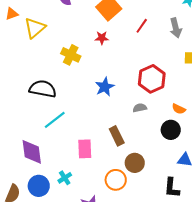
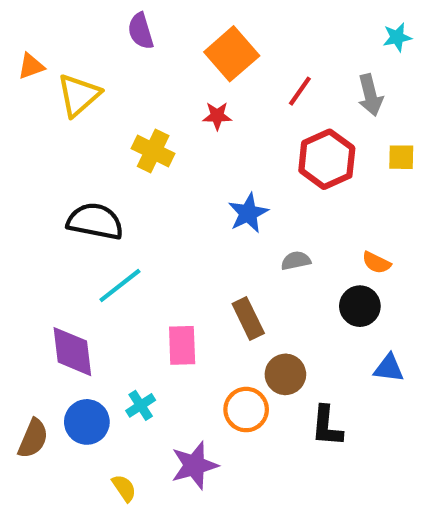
red hexagon: (152, 79) -> (327, 159), moved
blue star: (105, 87) -> (248, 213), moved
black L-shape: (172, 188) -> (327, 426), moved

